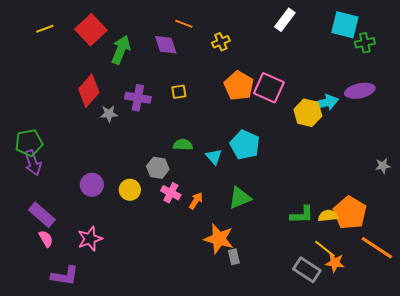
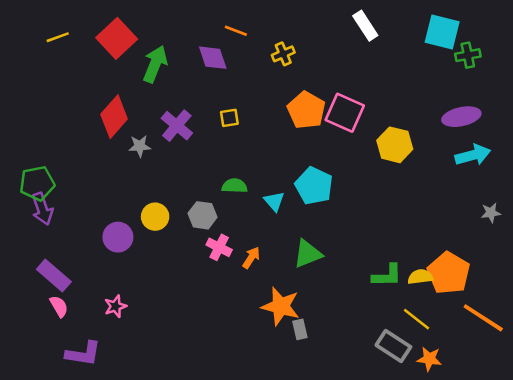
white rectangle: (285, 20) -> (365, 26), turned -70
purple cross: (138, 98) -> (177, 126), turned 30
cyan arrow: (325, 103) -> (473, 155), moved
yellow circle: (130, 190) -> (155, 217), moved
pink star: (90, 239) -> (115, 306), size x0.7
orange star: (335, 263) -> (429, 359), moved

